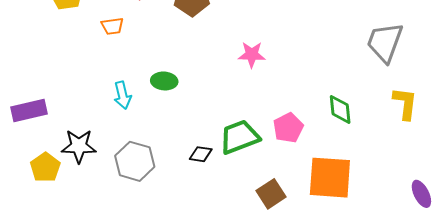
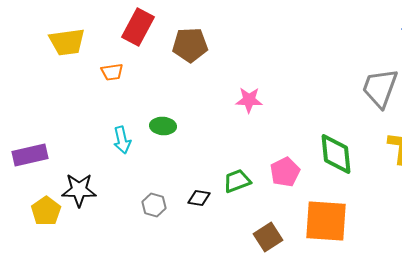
green diamond: (340, 109) -> (336, 154), size x1.4
green trapezoid: (239, 137) -> (237, 181), size x0.7
gray hexagon: (135, 161) -> (154, 205), moved, size x0.6

